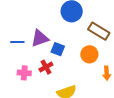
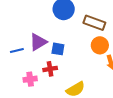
orange circle: (89, 54) -> (100, 45), moved
red cross: (46, 67) -> (50, 69), turned 32

